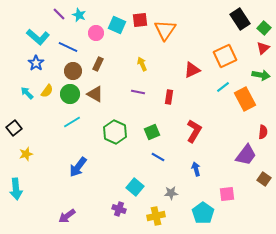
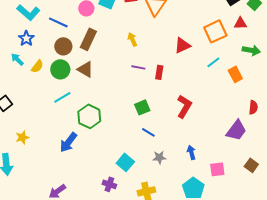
red triangle: (263, 48) -> (240, 23), moved, turned 40
brown rectangle: (98, 64) -> (88, 39), size x1.5
purple line: (138, 92) -> (138, 67), moved
cyan arrow: (27, 93) -> (17, 59), moved
orange rectangle: (245, 99) -> (235, 74), size x0.7
green hexagon: (115, 132) -> (89, 116), moved
yellow star: (26, 154) -> (22, 137), moved
blue arrow: (196, 169) -> (191, 152), moved
brown square: (264, 179) -> (251, 165), moved
gray star: (171, 193) -> (159, 157), moved

